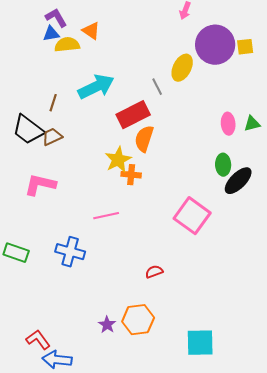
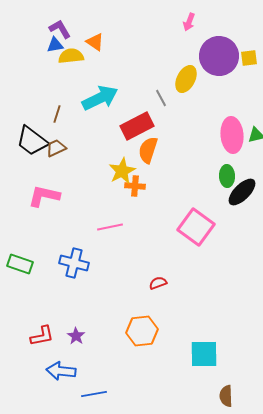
pink ellipse: (228, 124) -> (232, 135), size x1.6
purple star: (107, 325) -> (76, 336), moved
red L-shape: (38, 340) -> (42, 336), moved, turned 115

